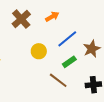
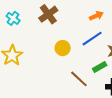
orange arrow: (52, 17) -> (96, 16), moved
green rectangle: (69, 62) -> (100, 67), moved

